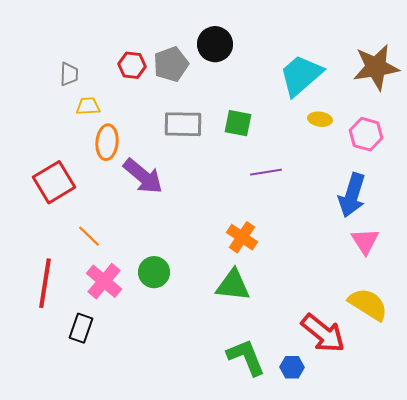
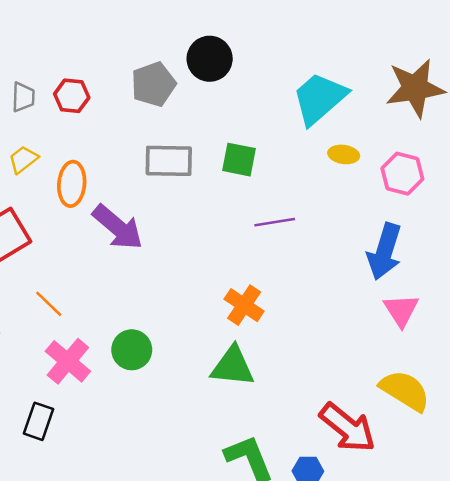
red hexagon: (132, 65) -> (72, 96), moved
yellow trapezoid: (88, 106) -> (23, 160), moved, turned -35

